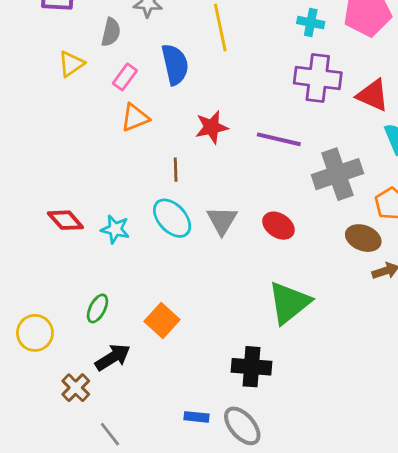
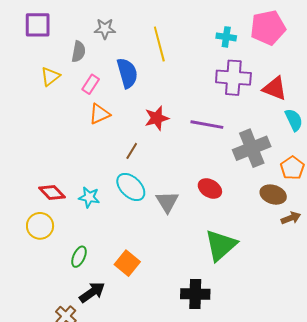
brown line: (176, 170) -> (132, 151), turned 36
gray triangle: (222, 220) -> (167, 202), moved
yellow circle: (35, 333) -> (40, 226), moved

